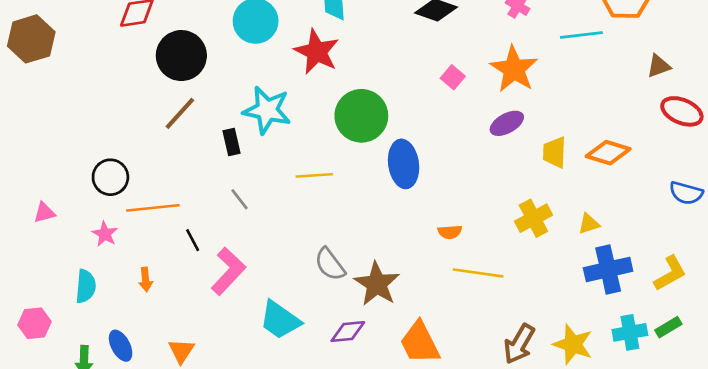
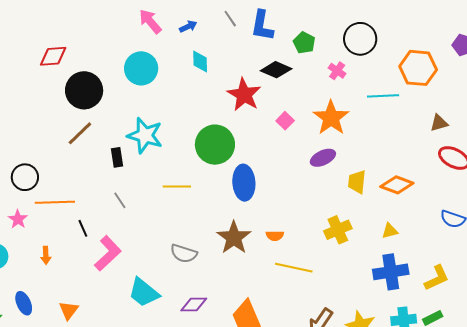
red star: (317, 52) -> (244, 95), moved
yellow triangle: (589, 224) -> (390, 231), moved
gray semicircle: (330, 264) -> (184, 254), turned -40
brown star: (377, 284) -> (234, 238), moved

